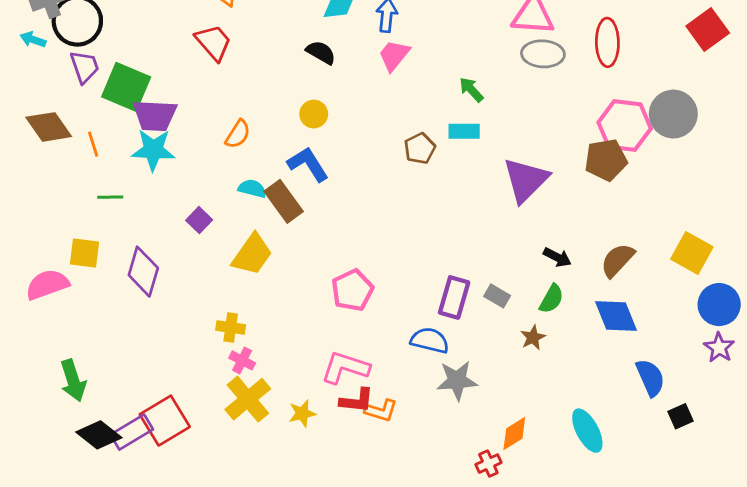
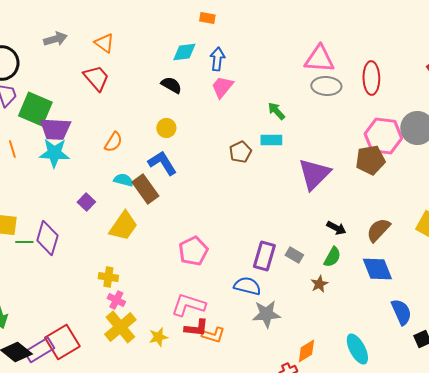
green line: (110, 197) -> (24, 242), moved

